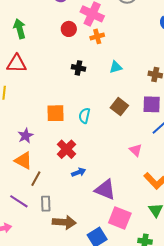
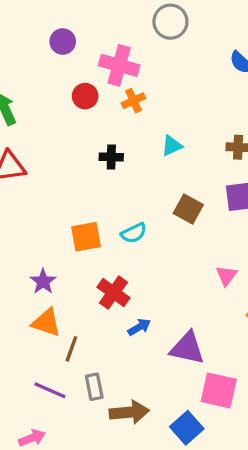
cyan semicircle: (84, 116) -> (134, 233), turned -119
pink triangle: (136, 150) -> (226, 276), turned 32

